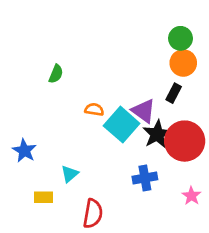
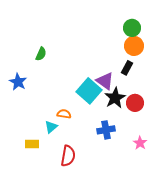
orange semicircle: (94, 110) -> (64, 114), moved
red circle: (185, 141) -> (135, 103), size x0.6
blue star: (24, 151) -> (18, 82), moved

